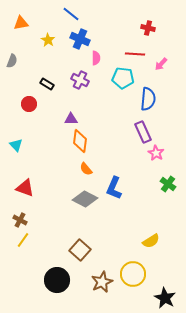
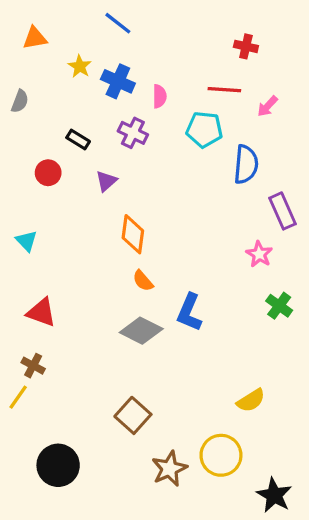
blue cross: (80, 39) -> (118, 81), moved
purple triangle: (71, 119) -> (106, 181), moved, turned -40
purple rectangle: (143, 132) -> (282, 211), moved
yellow line: (23, 240) -> (18, 397), moved
black circle: (57, 280) -> (58, 465), moved

